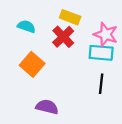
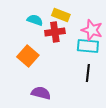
cyan semicircle: (26, 26) -> (35, 20), moved
red cross: (63, 37) -> (55, 32), turned 36

